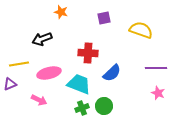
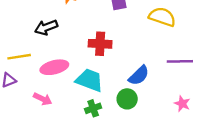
blue semicircle: (112, 73) -> (139, 75), moved
pink star: (158, 93) -> (182, 104), moved
green circle: (104, 106) -> (127, 99), moved

